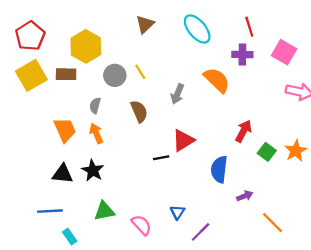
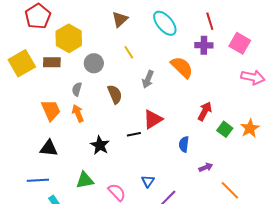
red pentagon: (30, 36) -> (38, 16), moved
yellow line: (140, 72) -> (129, 52), moved
blue semicircle: (219, 169) -> (184, 144), size x0.7
black star: (93, 170) -> (100, 145), moved

